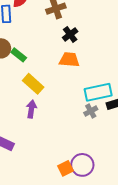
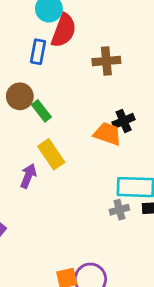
black cross: (70, 34) -> (124, 121), moved
purple arrow: (31, 109) -> (28, 176), moved

